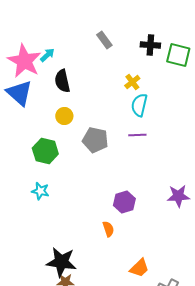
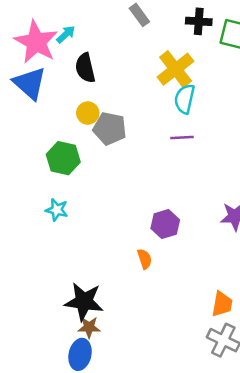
yellow cross: (132, 82) -> (176, 69), size x1.8
gray pentagon: (95, 140) -> (110, 129), moved
orange trapezoid: (139, 268) -> (222, 304), moved, turned -35

